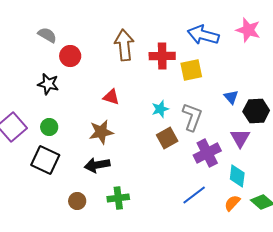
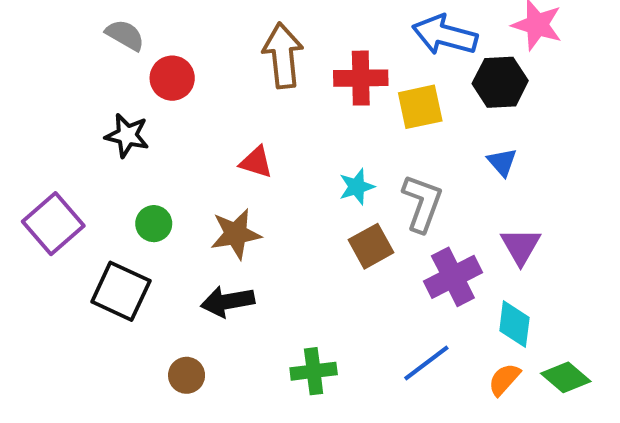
black hexagon: (256, 111) -> (500, 82), moved
green circle: (49, 127) -> (154, 224), moved
green cross: (118, 198) -> (314, 371), moved

